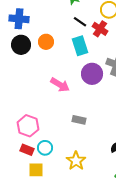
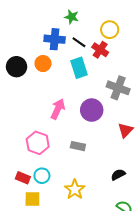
blue cross: (19, 19) -> (55, 39), moved
purple circle: (92, 74) -> (92, 110), moved
pink arrow: (60, 85) -> (58, 109), turned -96
pink hexagon: (28, 126) -> (38, 143), moved

